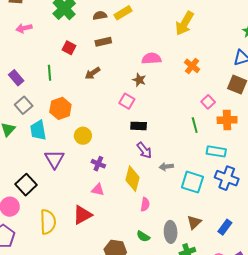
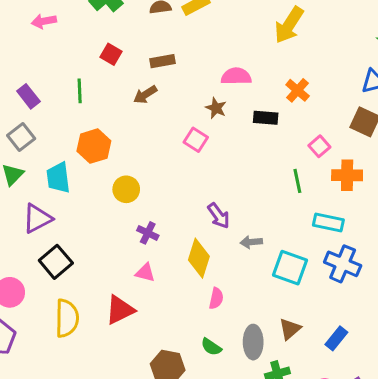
brown rectangle: (103, 42) -> (162, 61), moved
gray square: (24, 105) -> (21, 137), moved
black rectangle: (139, 126) -> (266, 118), moved
purple triangle: (55, 159) -> (37, 218), moved, turned 30
black square: (26, 185) -> (56, 262), moved

